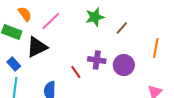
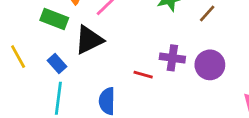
red line: (76, 72) -> (143, 75), turned -40

